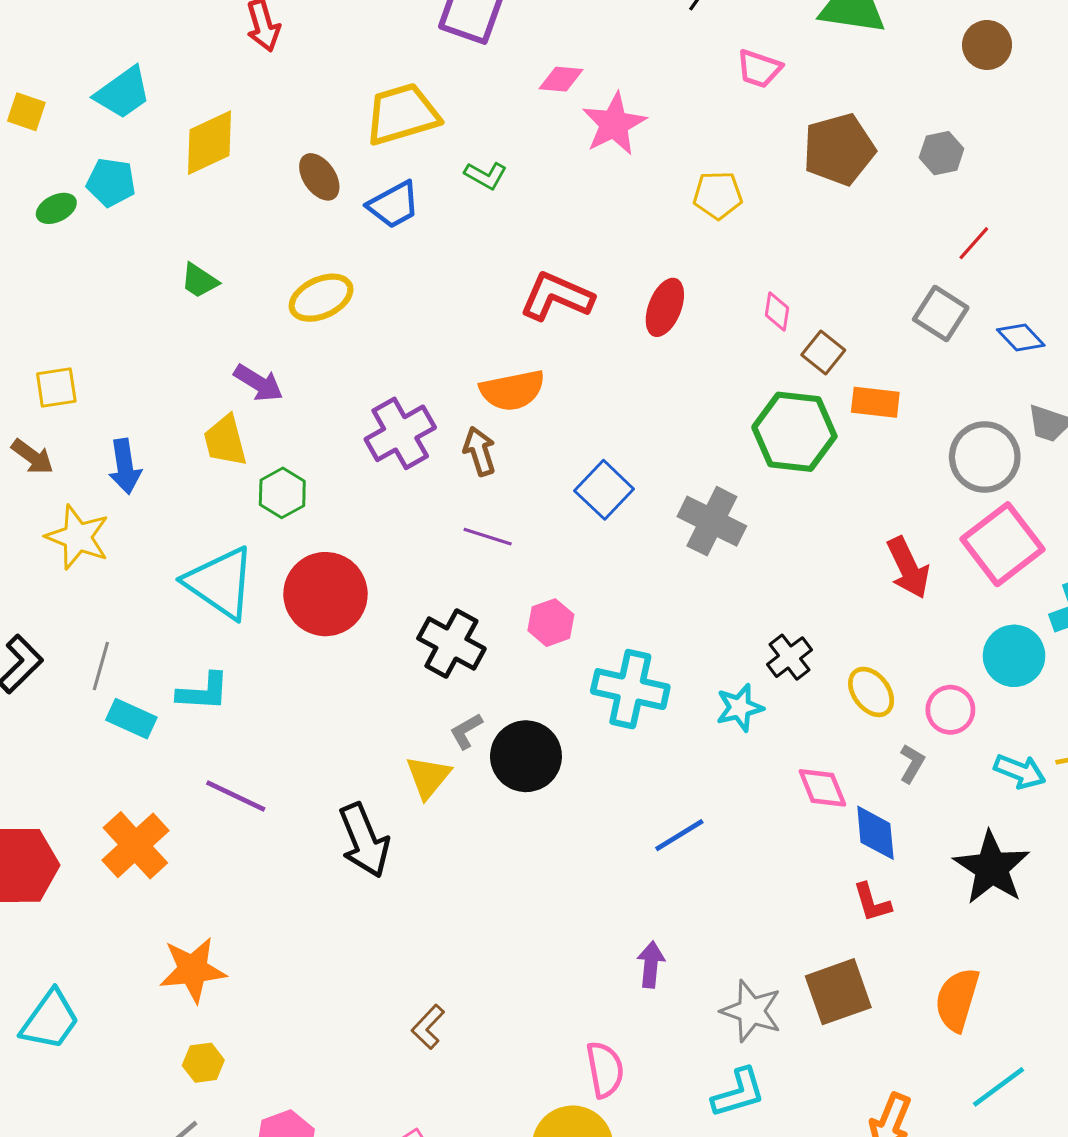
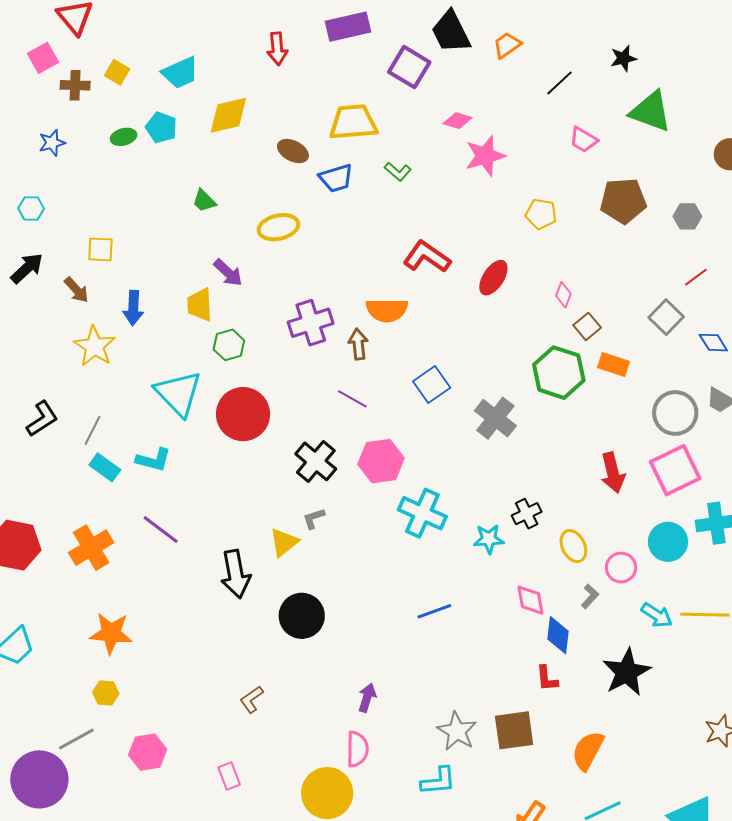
brown ellipse: (319, 177) -> (293, 151), turned -40
pink hexagon: (551, 623) -> (381, 461), size x1.5
black circle: (526, 756) -> (302, 616), moved
purple arrow: (651, 964) -> (367, 698), moved

